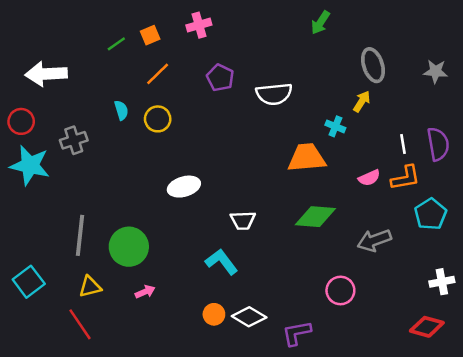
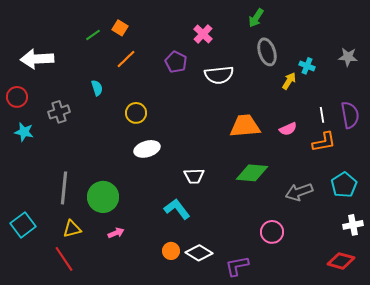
pink cross: (199, 25) -> (203, 34), moved, turned -30
orange square: (150, 35) -> (120, 28), turned -35
gray ellipse: (373, 65) -> (267, 52), moved
yellow circle: (158, 119) -> (136, 113), moved
cyan cross: (335, 126) -> (307, 66), moved
cyan star: (30, 165) -> (24, 132), size x0.6
pink semicircle: (369, 178) -> (288, 129), moved
cyan pentagon: (431, 214) -> (344, 185), moved

